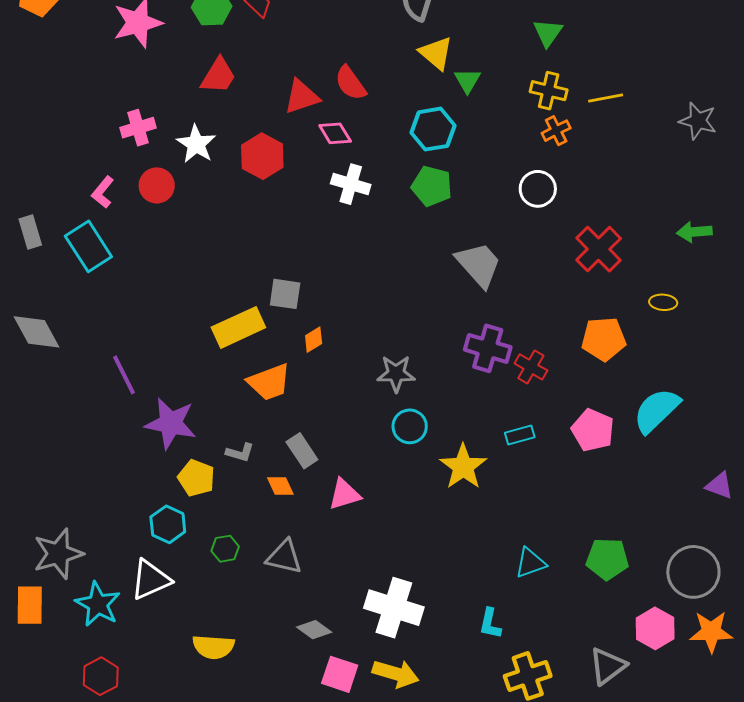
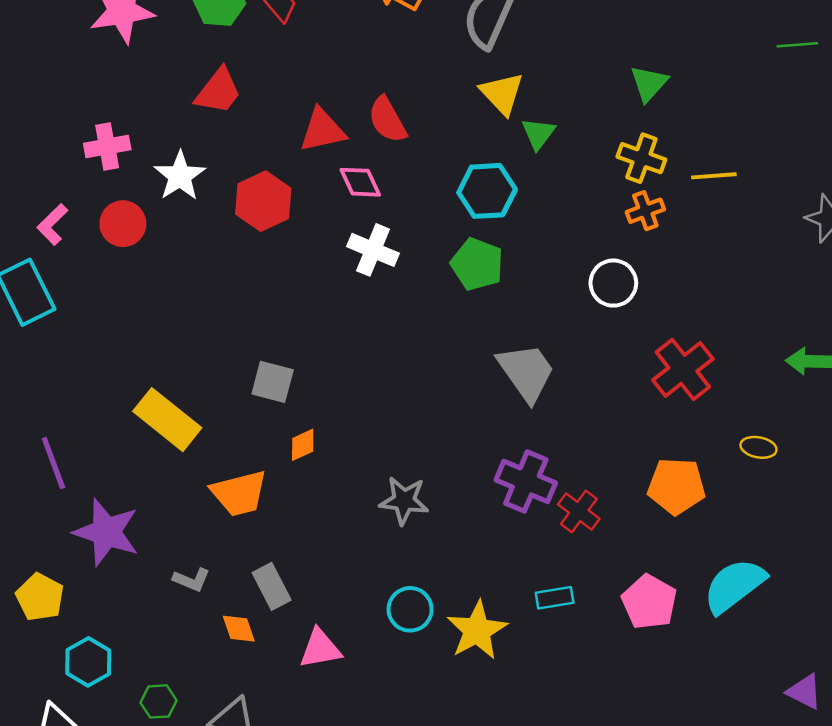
yellow rectangle: (238, 327) -> (167, 420), moved, turned 57
cyan circle: (410, 426) -> (410, 609), moved
yellow pentagon: (196, 478) -> (40, 597), moved

